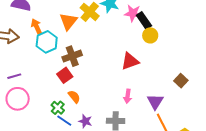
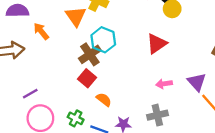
cyan hexagon: (47, 42) -> (103, 40), moved
pink arrow: (128, 96) -> (164, 84), turned 88
green cross: (58, 108) -> (76, 118), moved

